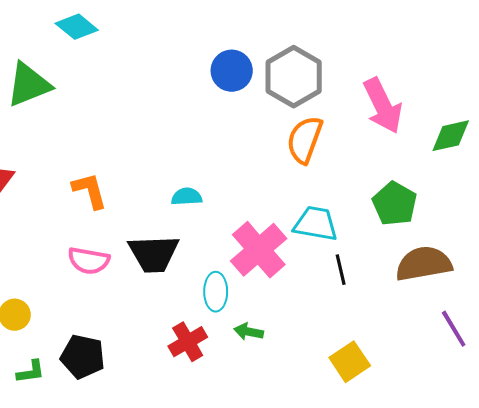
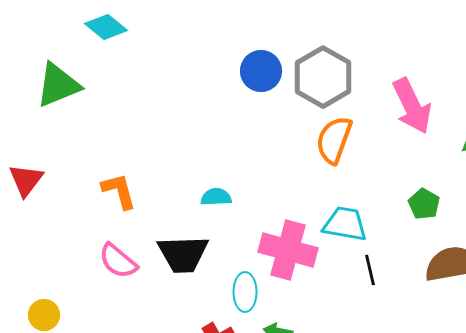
green pentagon: (395, 204) -> (424, 204), size x0.7
pink cross: (259, 250) -> (288, 250), turned -34
pink semicircle: (89, 261) -> (118, 261), turned 30

